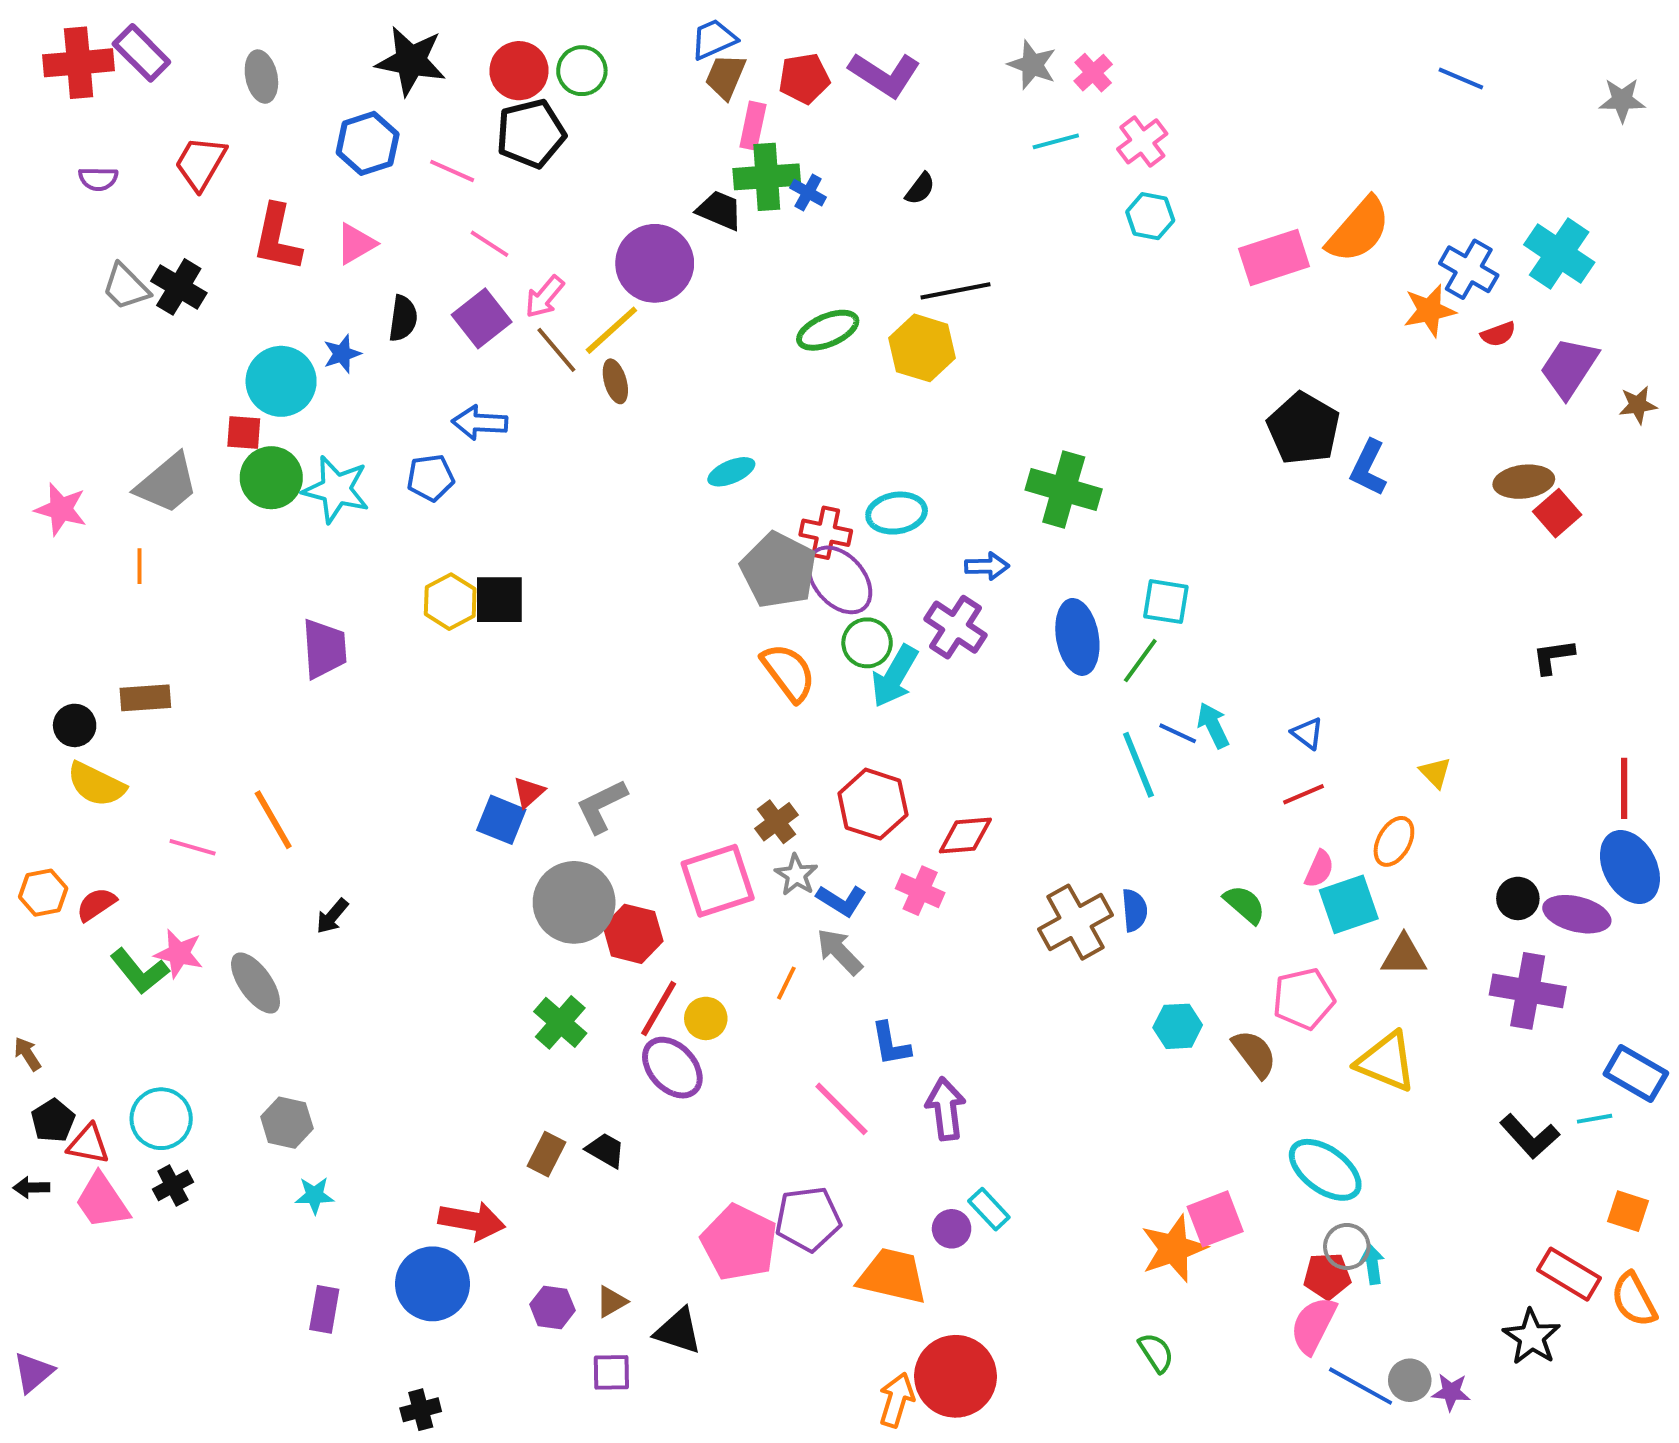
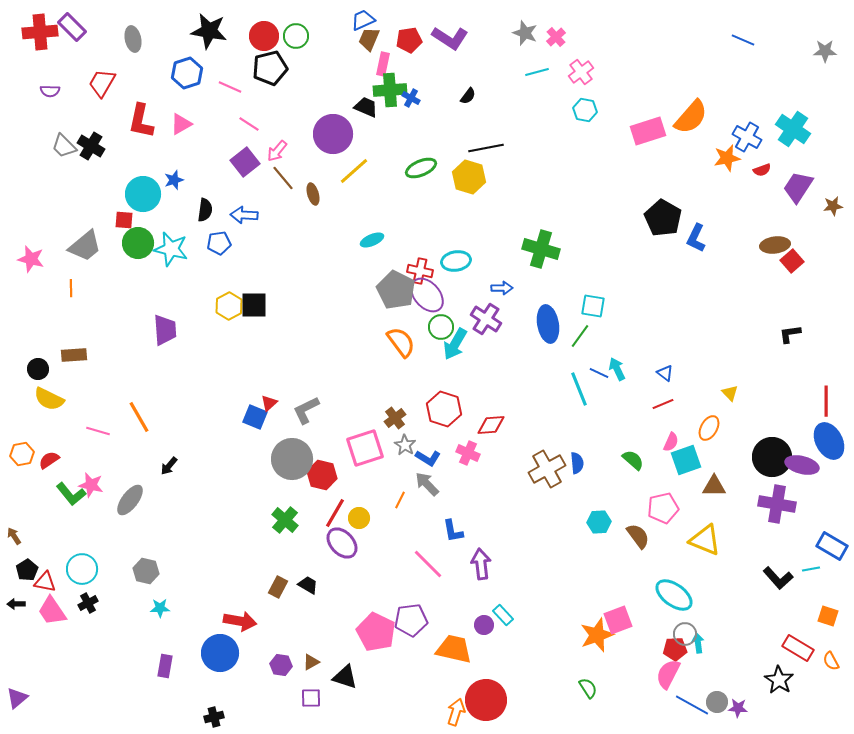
black semicircle: (403, 318) -> (205, 210), moved
yellow line: (611, 330) -> (354, 171), moved
black circle: (1518, 898) -> (772, 457), size x1.8
gray ellipse: (256, 983) -> (130, 500), turned 72
orange semicircle: (1634, 1300) -> (831, 661), size x0.7

